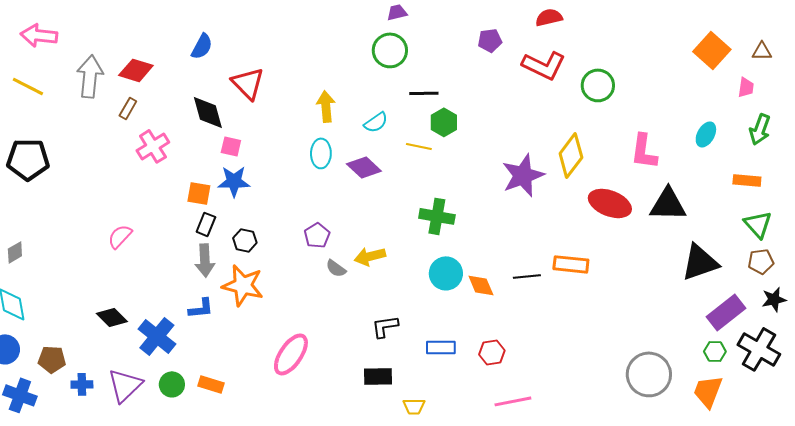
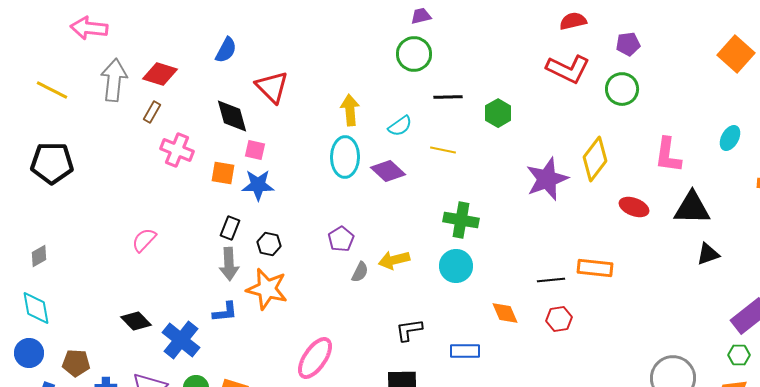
pink arrow: (39, 35) -> (89, 28), moved
purple pentagon: (490, 40) -> (628, 44), moved
green hexagon: (444, 122) -> (498, 113), moved
pink cross: (153, 146) -> (177, 150), turned -36
cyan ellipse: (321, 153) -> (345, 157), size x1.4
orange square: (199, 193) -> (223, 173), moved
red ellipse: (610, 203) -> (634, 207), size x0.7
black triangle: (700, 262) -> (708, 254), moved, size x0.6
gray semicircle: (336, 268) -> (360, 272), turned -100
cyan circle: (446, 273) -> (456, 266), moved
orange diamond: (481, 285) -> (505, 313), moved
red hexagon: (492, 352) -> (559, 319), moved

